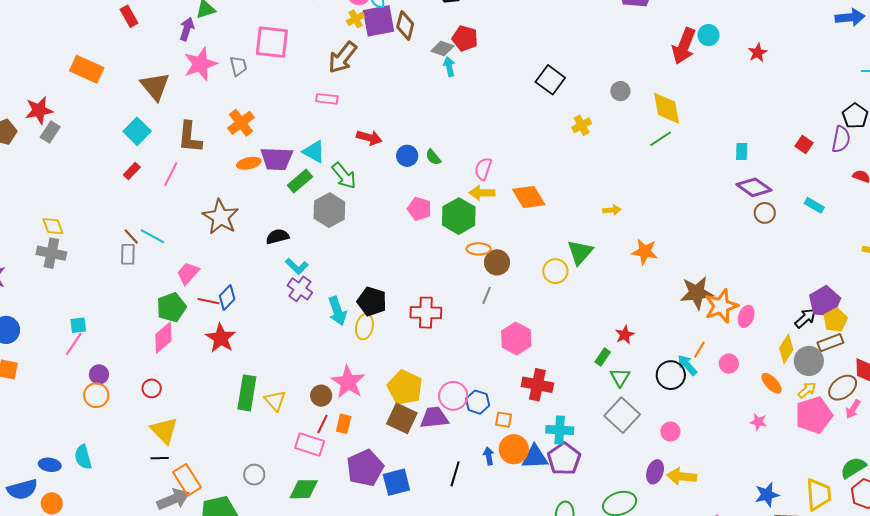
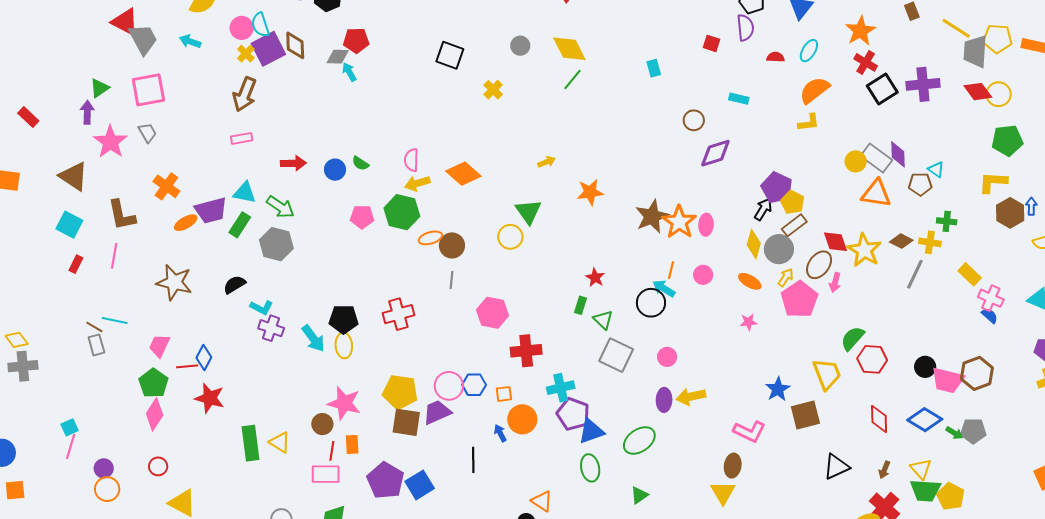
pink square: (272, 42) -> (148, 90), moved
purple diamond: (754, 187) -> (715, 153), moved, turned -36
blue triangle: (535, 457) -> (591, 431), moved

